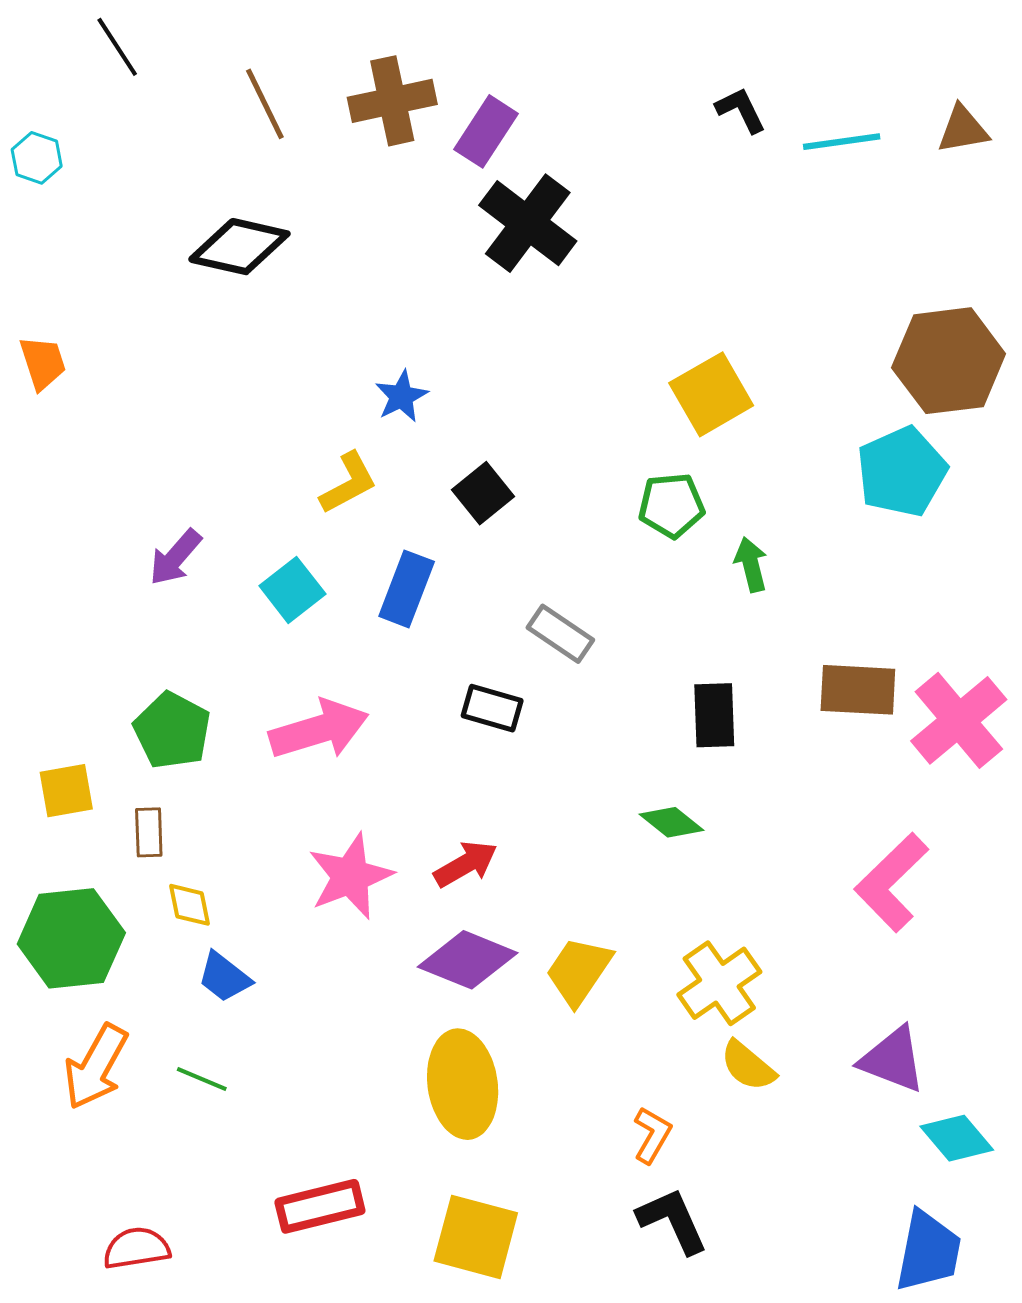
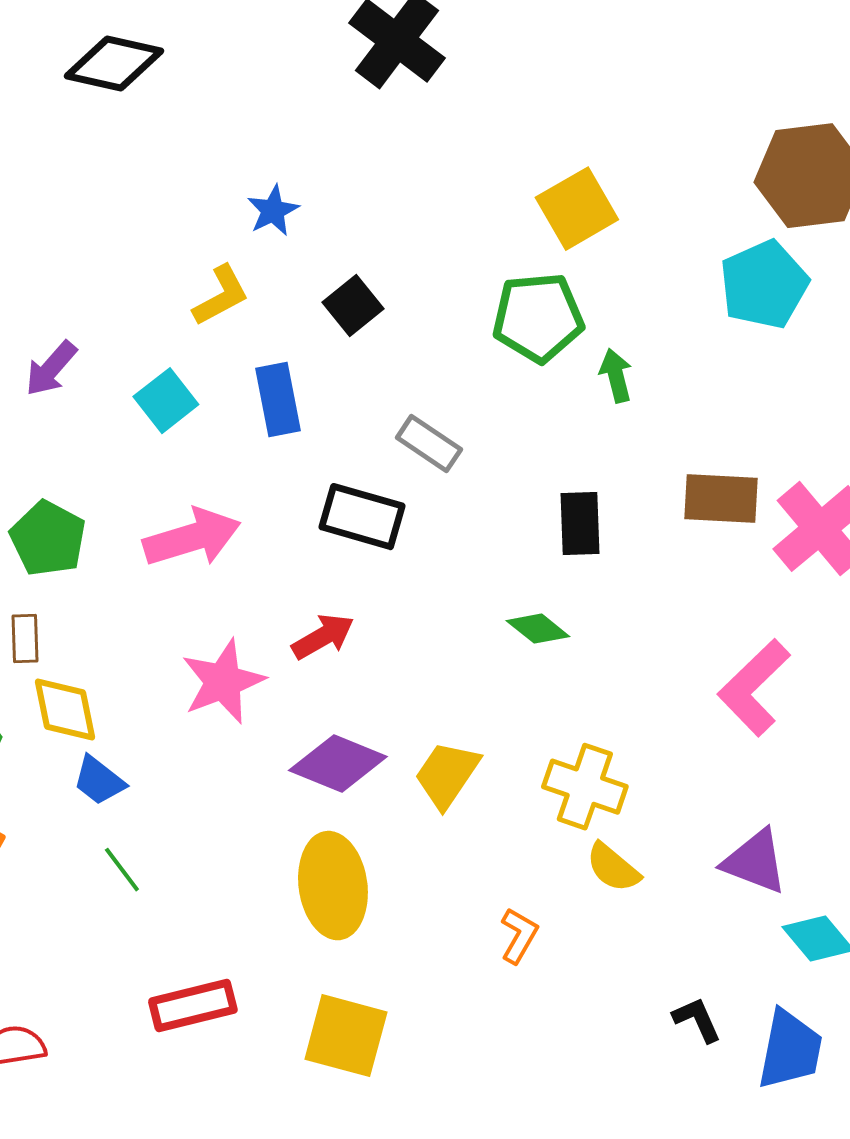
green pentagon: (671, 505) -> (538, 318), size x1.4
blue rectangle: (407, 589) -> (278, 400), turned -32
black rectangle: (492, 708) -> (362, 517), size x1.4
red arrow: (466, 864) -> (323, 637), moved
yellow diamond: (190, 905) -> (65, 710), size x1.5
yellow cross: (719, 983) -> (585, 787), turned -36
green line: (202, 1079) -> (122, 870), moved, turned 30
black L-shape: (672, 1221) -> (697, 1020), moved, size x0.7

